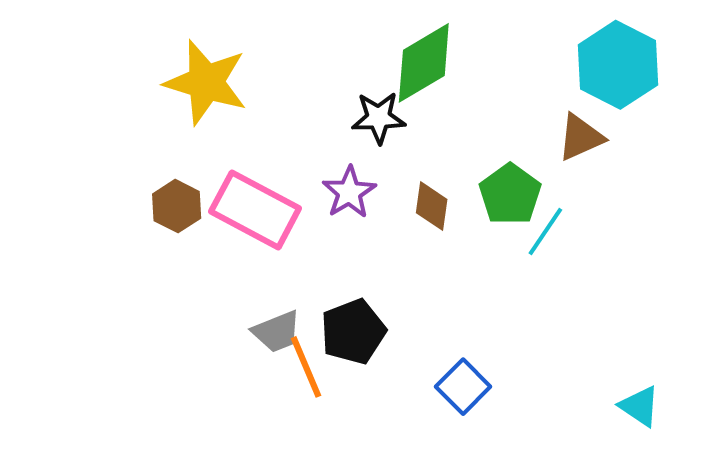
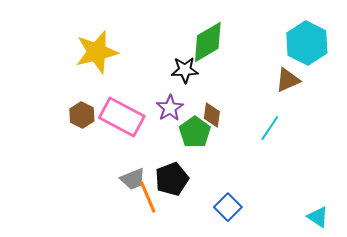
yellow star: (206, 82) -> (97, 52), turned -30
green pentagon: (510, 194) -> (195, 132), moved

